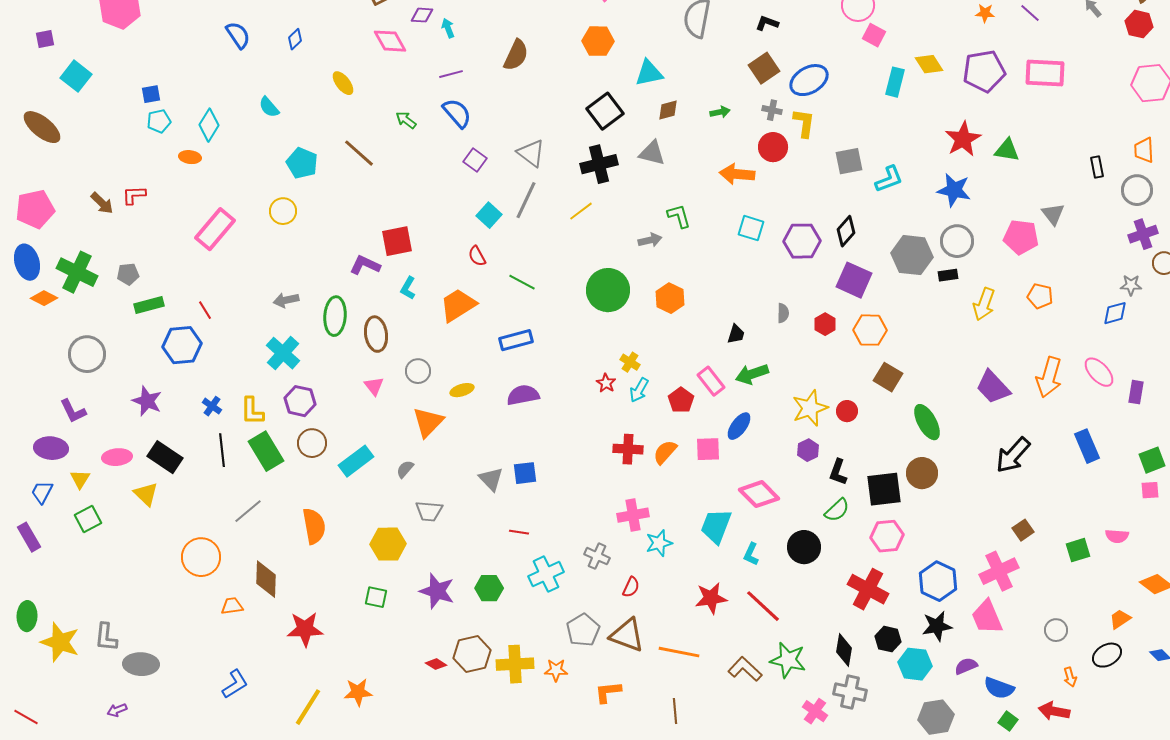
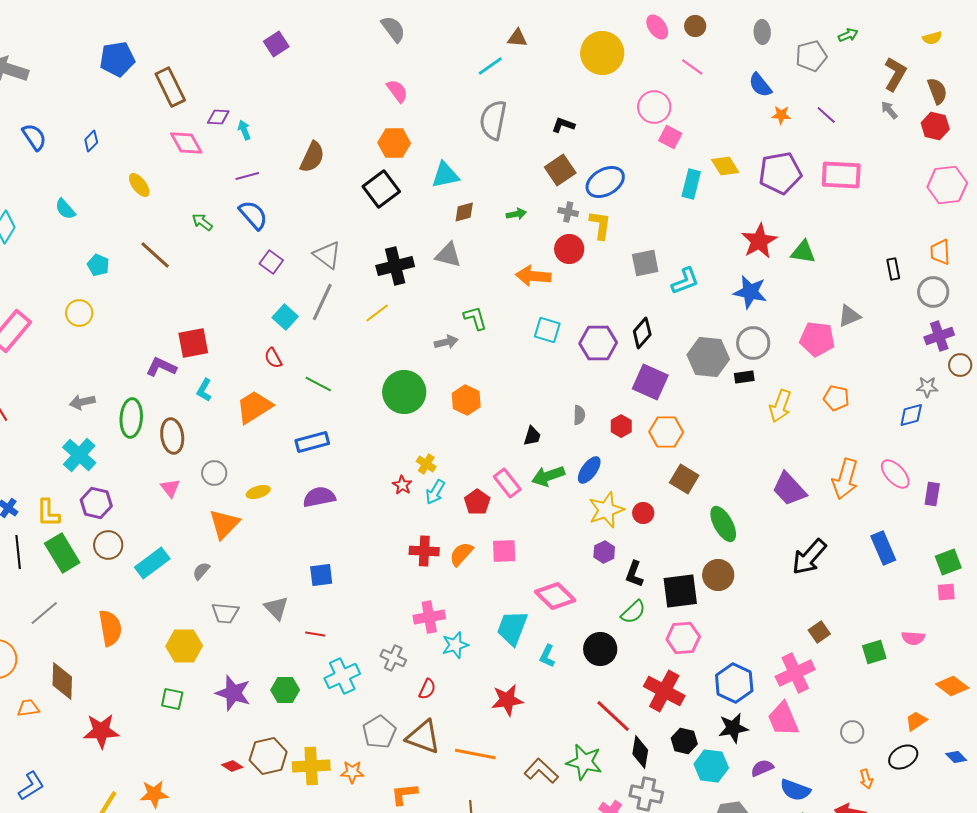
black square: (605, 111) -> (381, 189), moved
cyan pentagon: (302, 163) -> (98, 265), size x0.7
gray triangle: (1053, 214) -> (849, 316), turned 45
blue ellipse: (739, 426) -> (589, 470), moved
gray triangle: (491, 479) -> (276, 608), moved
red line: (763, 606) -> (613, 716), moved

